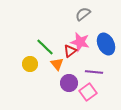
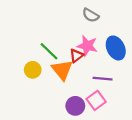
gray semicircle: (83, 14) -> (91, 15), turned -112
orange triangle: (57, 64) -> (62, 70), size x1.5
purple circle: (69, 83) -> (75, 106), moved

